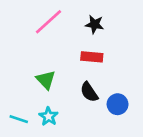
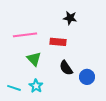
pink line: (48, 22) -> (25, 35), moved, turned 35
red rectangle: (92, 57) -> (58, 42), moved

